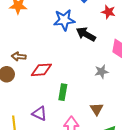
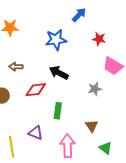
red star: (108, 12) -> (99, 39), moved
black arrow: (86, 34) -> (59, 73), moved
brown arrow: (19, 57) -> (16, 67), moved

